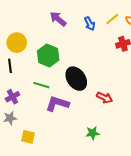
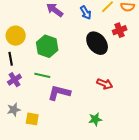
black ellipse: (76, 79) -> (97, 43), moved
purple cross: (12, 97) -> (14, 80), moved
yellow square: (28, 137) -> (32, 119), moved

